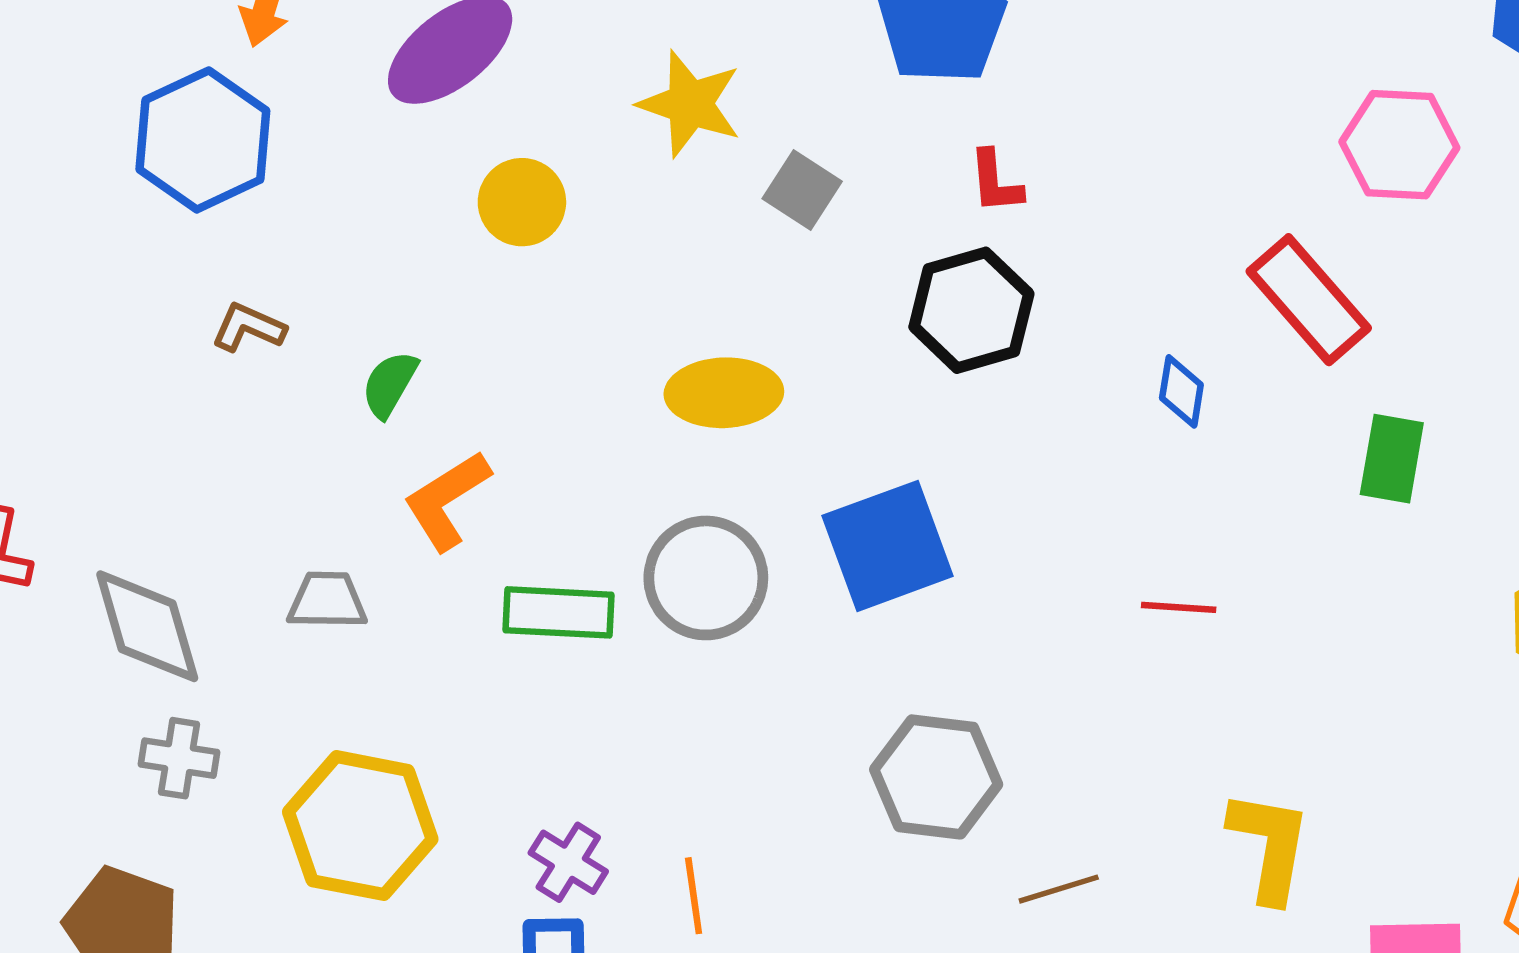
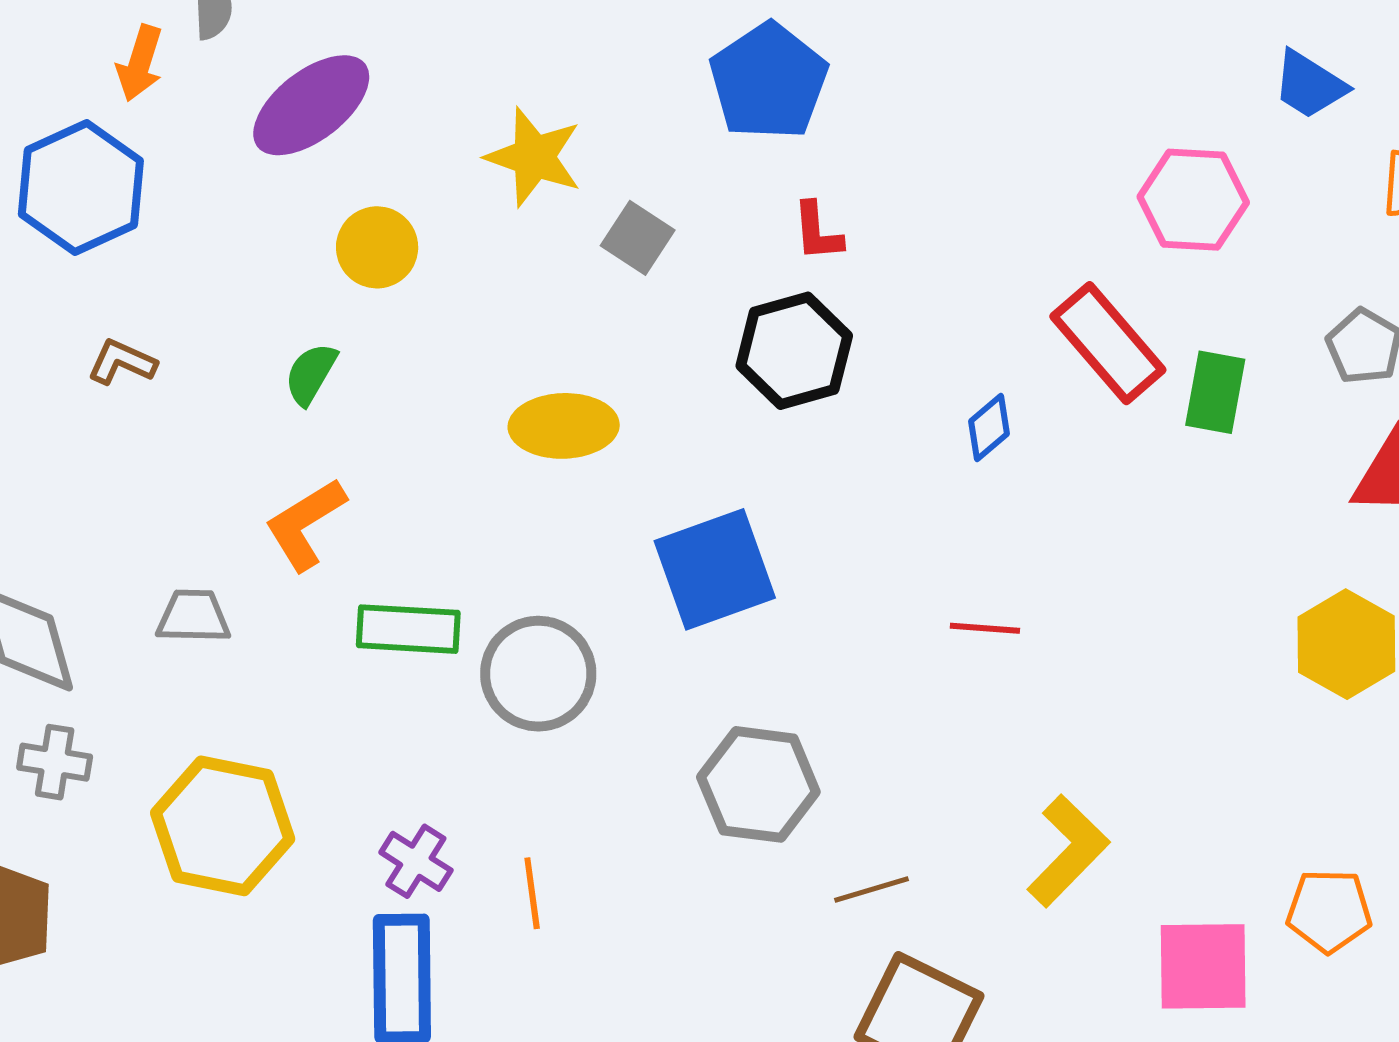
green semicircle: (390, 384) -> (311, 374), moved
blue diamond: (1181, 391) -> (989, 428), turned 40
green rectangle: (1392, 459) -> (1215, 392), moved
gray circle: (706, 578) -> (538, 674), moved
yellow L-shape: (1270, 846) -> (1068, 851), turned 34

